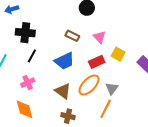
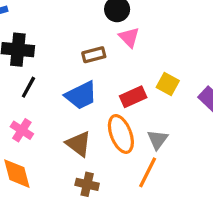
brown rectangle: (72, 36) -> (94, 55), turned -40
pink triangle: (100, 37) -> (129, 37), moved
pink cross: (28, 83) -> (22, 130), turned -32
orange ellipse: (89, 85) -> (121, 134), turned -65

